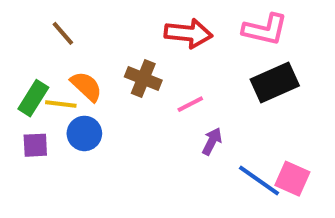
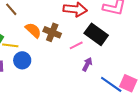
black rectangle: (275, 82) -> (96, 34), moved, turned 60
orange semicircle: (86, 86) -> (33, 30), moved

